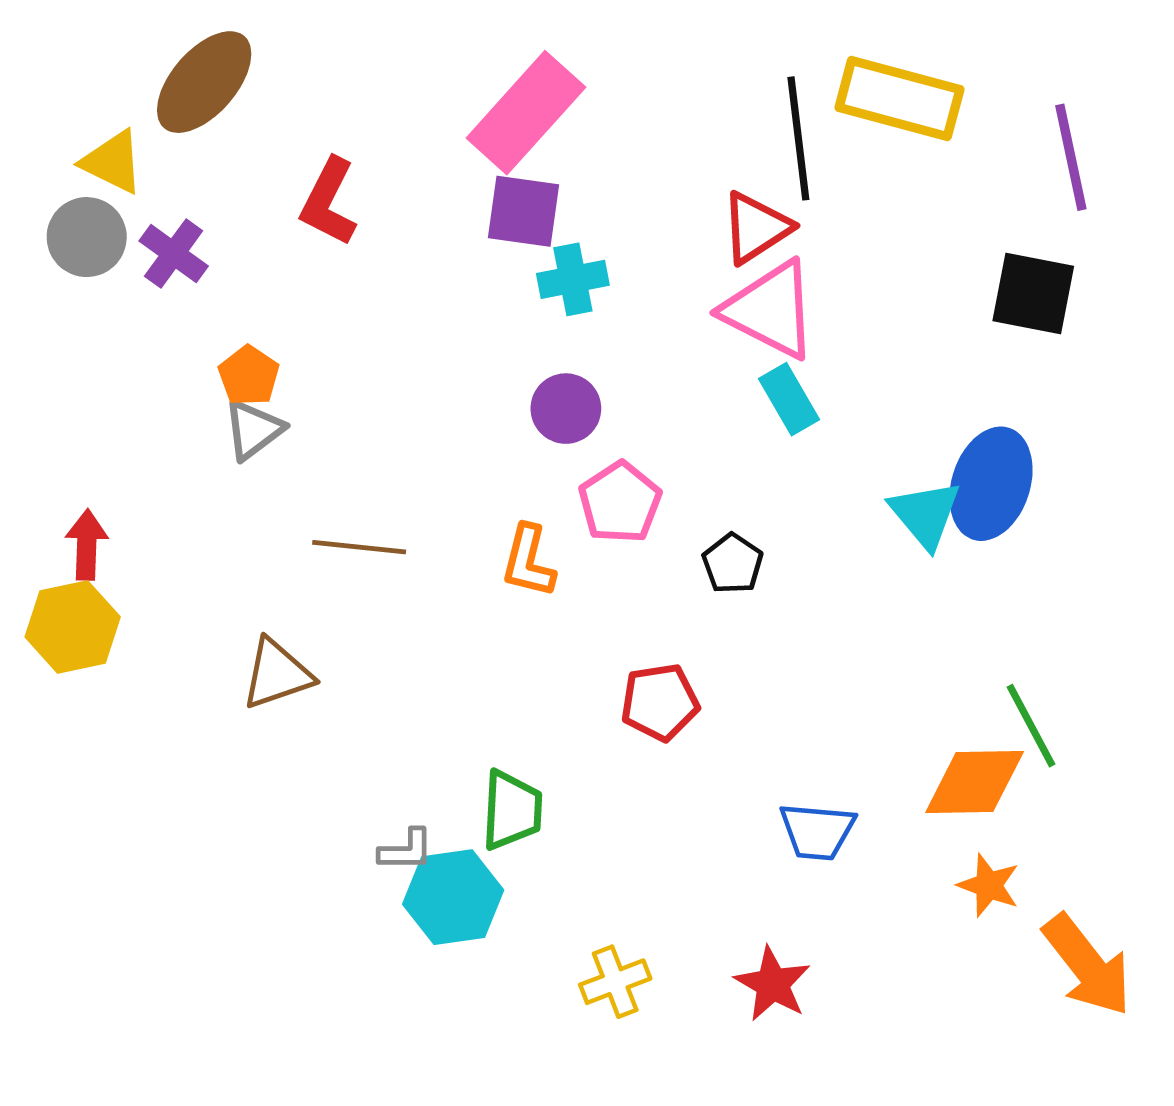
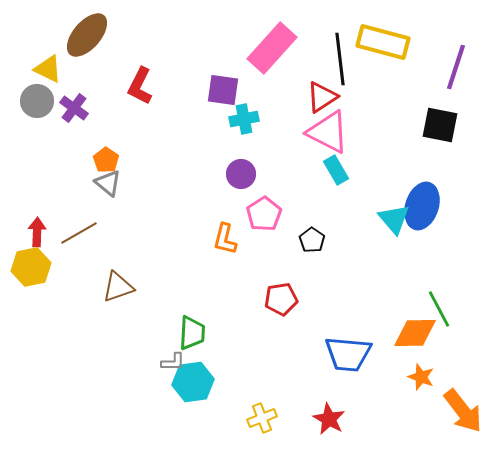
pink rectangle: (526, 113) -> (272, 48), moved
purple line: (1071, 157) -> (456, 67), turned 30
gray triangle: (253, 430) -> (108, 183), turned -44
brown line: (359, 547) -> (79, 233), moved, turned -36
green trapezoid: (512, 810) -> (192, 333), moved
blue trapezoid: (817, 831) -> (348, 354), size x1.4

